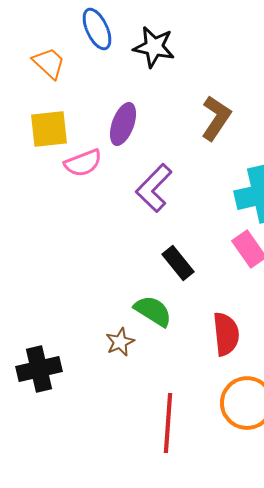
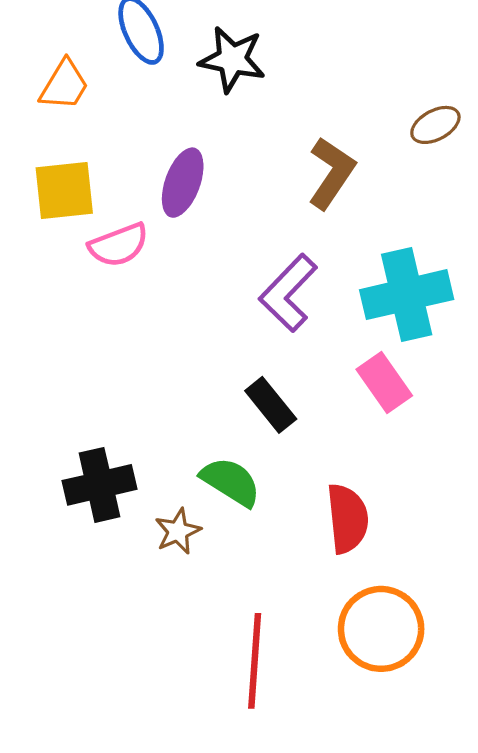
orange trapezoid: (49, 63) -> (64, 85), turned 78
purple L-shape: (154, 188) -> (288, 293), moved
black cross: (39, 369) -> (99, 485), moved

